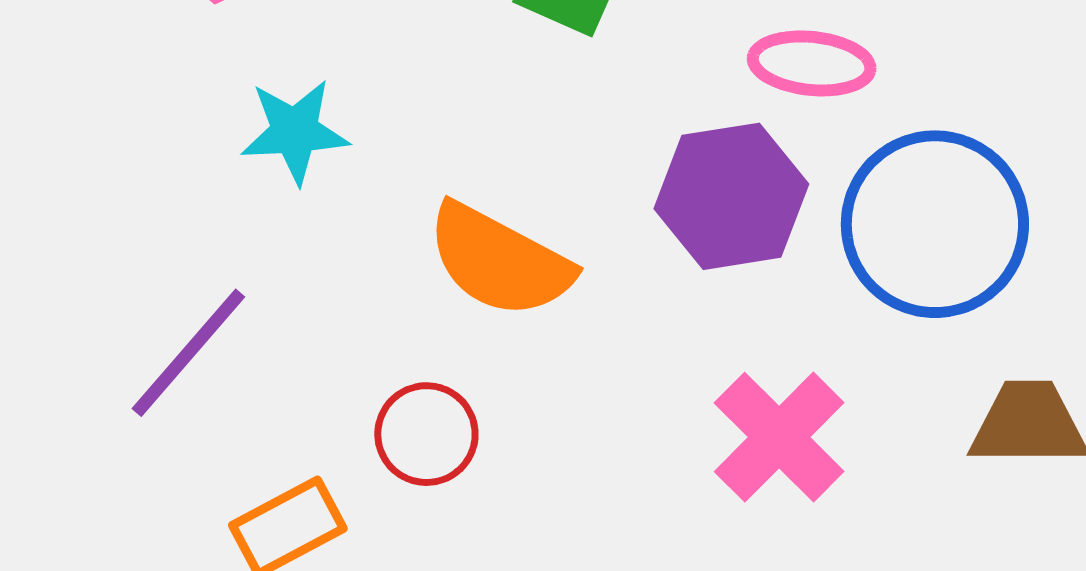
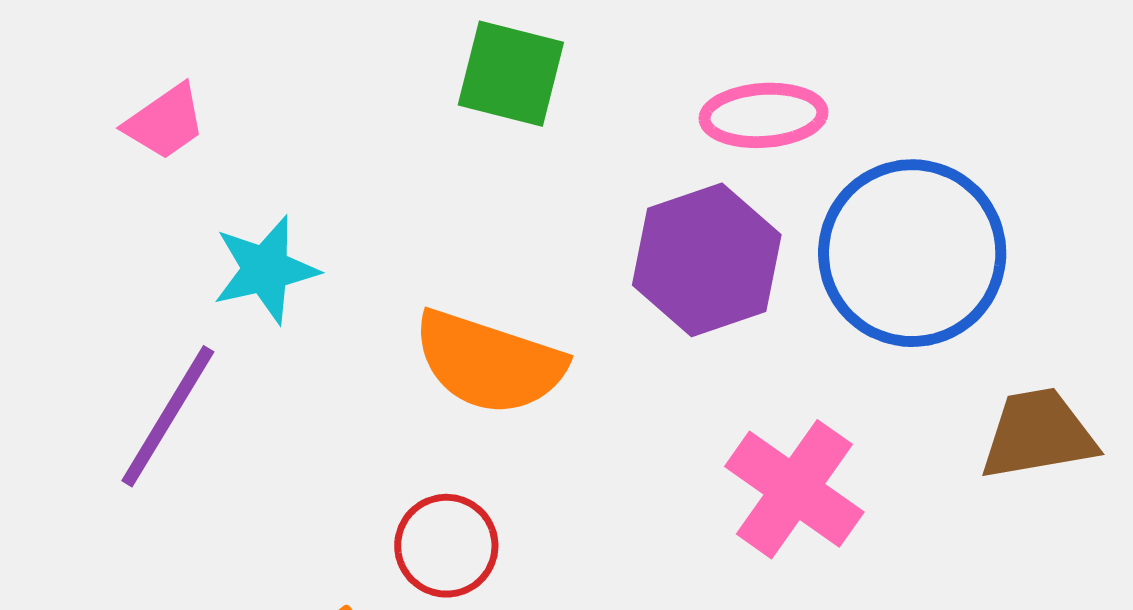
purple line: (188, 353) -> (168, 416), moved

